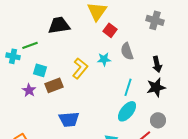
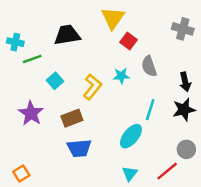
cyan cross: (13, 56) -> (15, 42), moved
cyan square: (40, 70) -> (55, 81), moved, turned 32
brown rectangle: (54, 85) -> (72, 118), moved
purple star: (29, 90) -> (31, 113), size x1.5
cyan ellipse: (127, 111) -> (131, 136), moved

